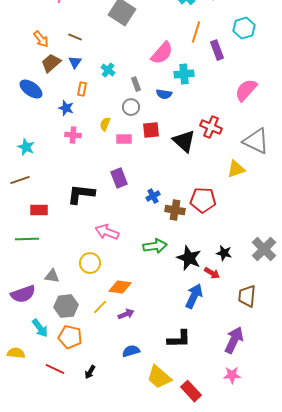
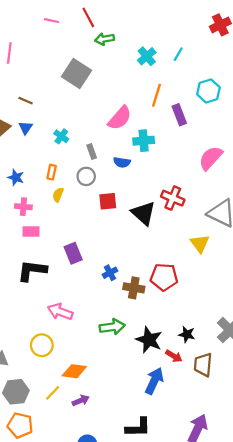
orange rectangle: (82, 89) -> (52, 172), moved
pink rectangle: (124, 139) -> (31, 232), moved
yellow triangle: (236, 169) -> (200, 243), turned -48
brown trapezoid: (247, 296) -> (203, 365), moved

